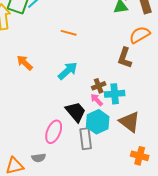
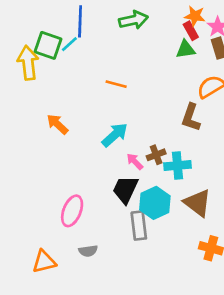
pink arrow: (97, 100) -> (135, 161), moved
black trapezoid: (76, 112) -> (125, 190), turned -115
pink ellipse: (54, 132) -> (72, 211), moved
gray semicircle: (39, 158) -> (88, 251), moved

